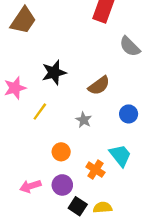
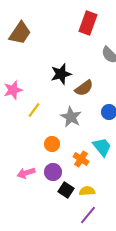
black star: (54, 73) -> (61, 74), moved
gray star: (84, 120) -> (71, 117), size x1.5

